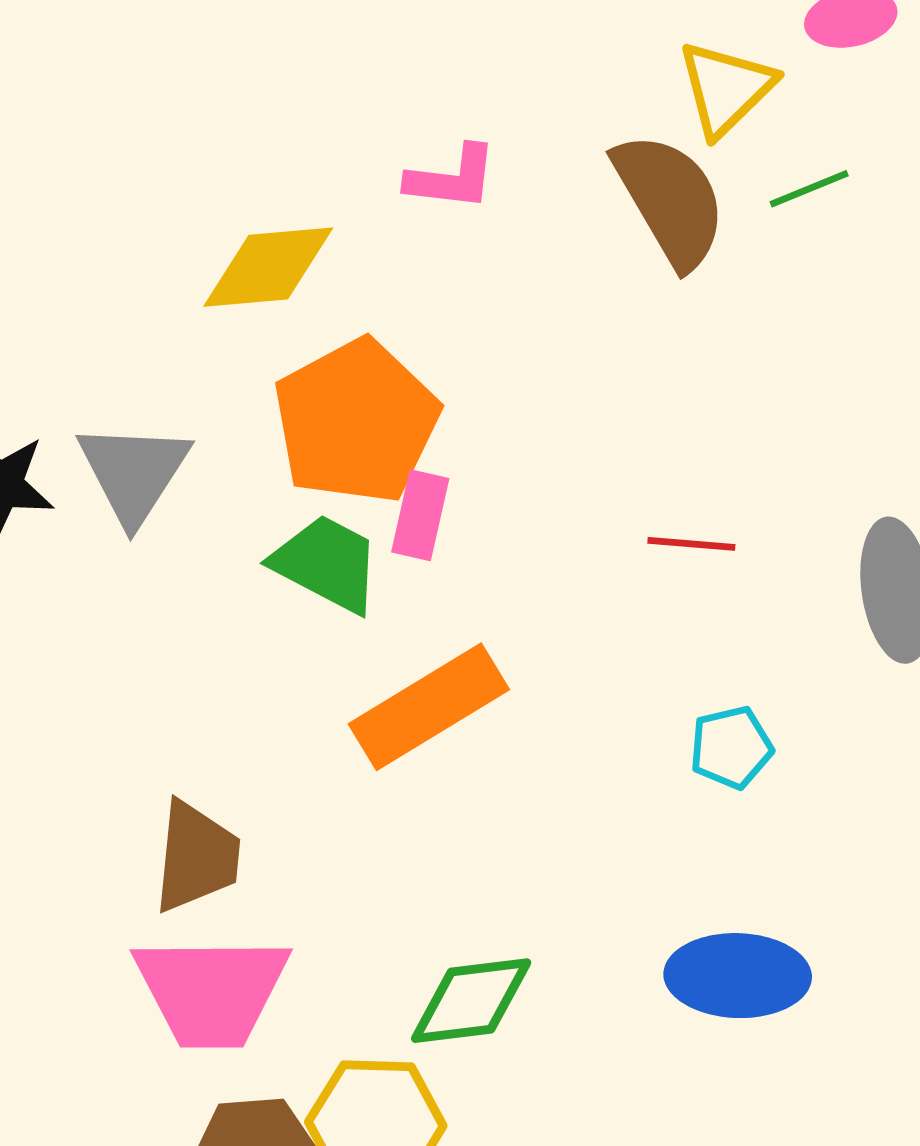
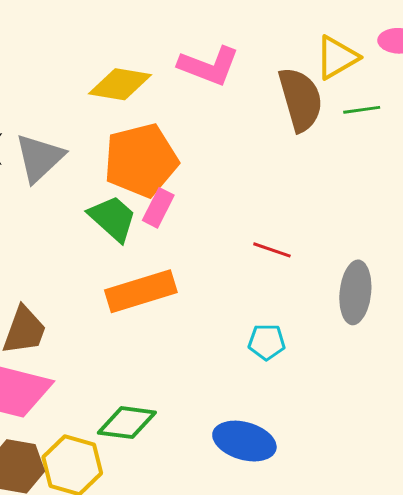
pink L-shape: (452, 178) -> (209, 66), size x1.4

